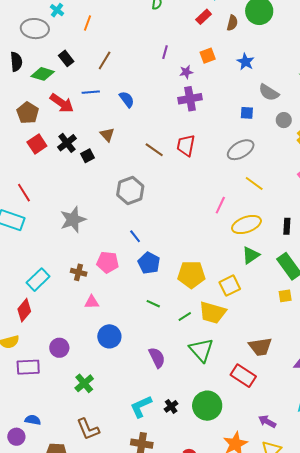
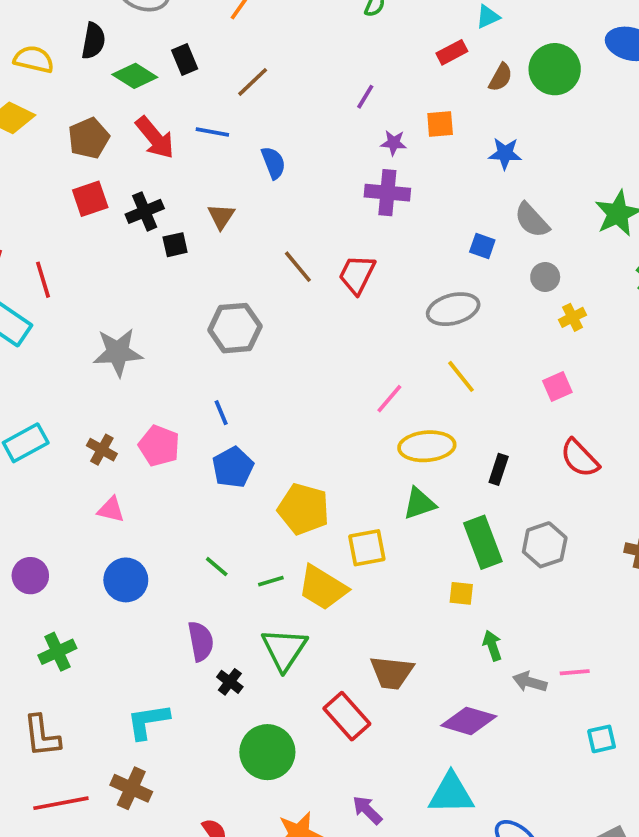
blue star: (245, 62) -> (505, 153), turned 30
green line: (153, 304) -> (217, 567), moved
black cross: (171, 406) -> (230, 682), moved, turned -32

